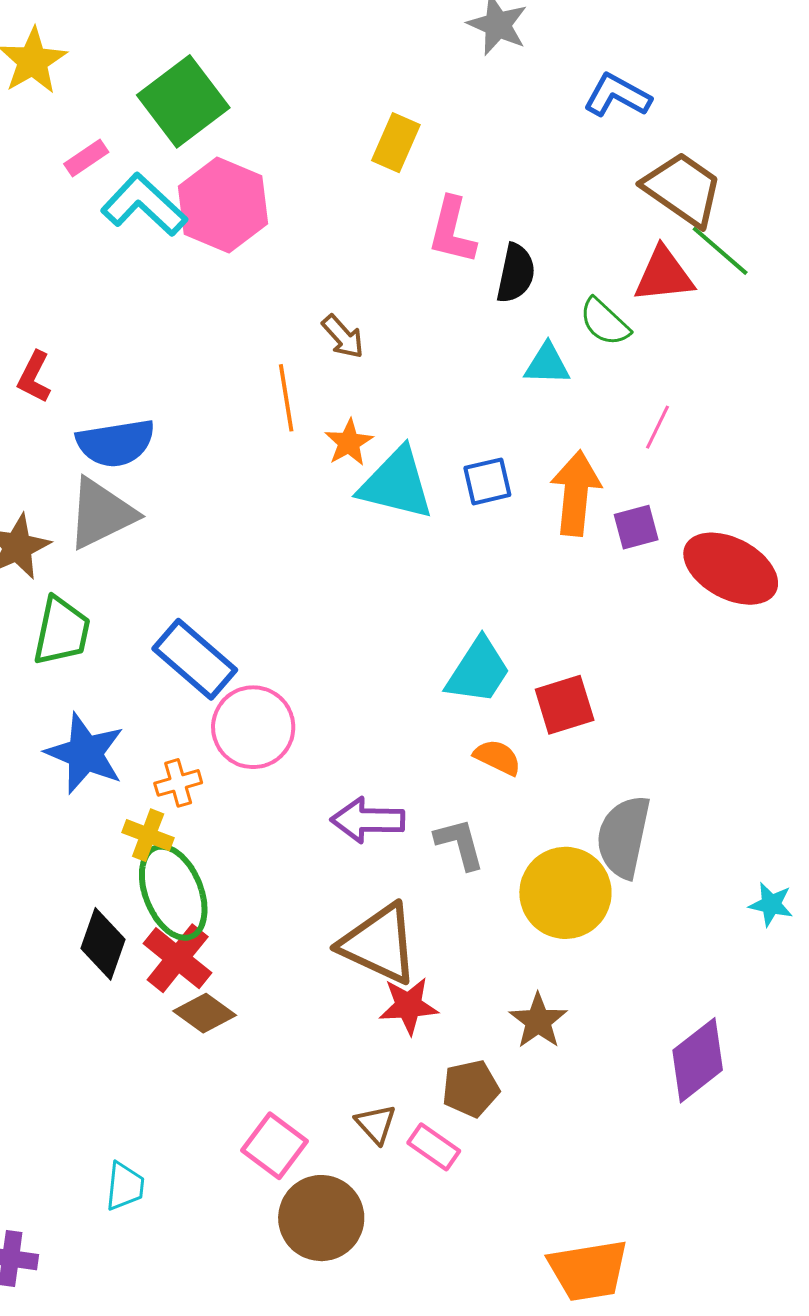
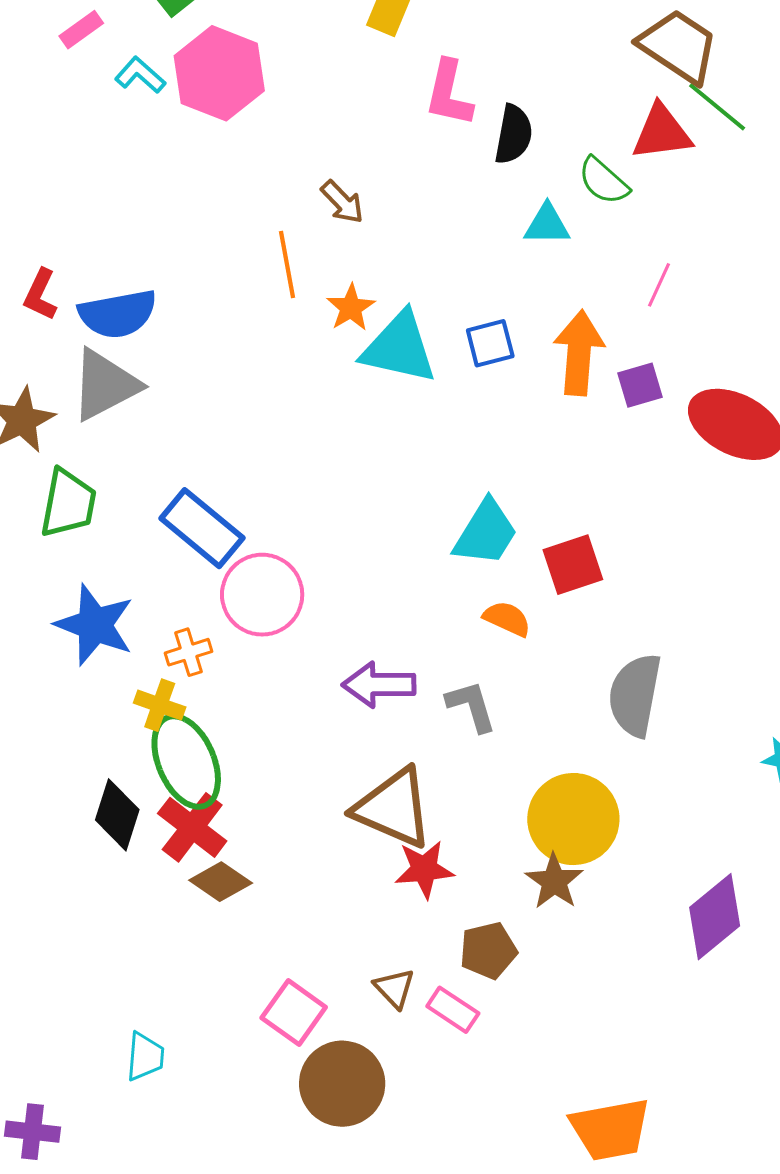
cyan L-shape: (144, 205) -> (140, 75), size x0.6
red L-shape: (34, 377) -> (40, 295), moved
yellow circle: (565, 893) -> (573, 819), moved

